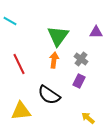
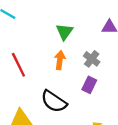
green triangle: (58, 36) -> (64, 32), size x0.7

